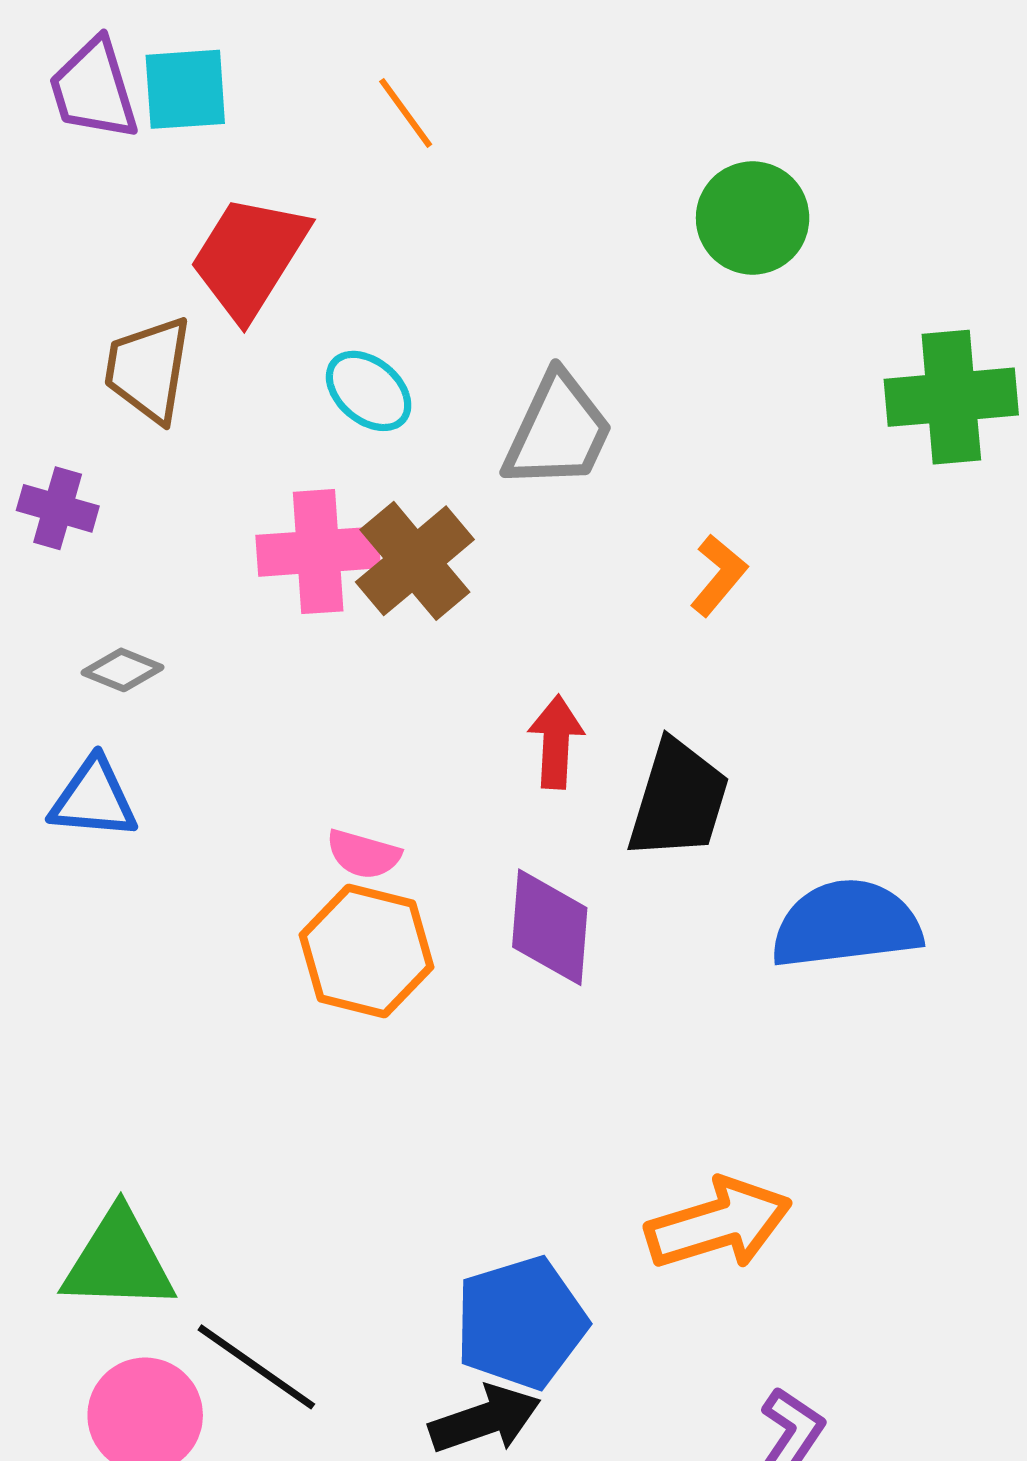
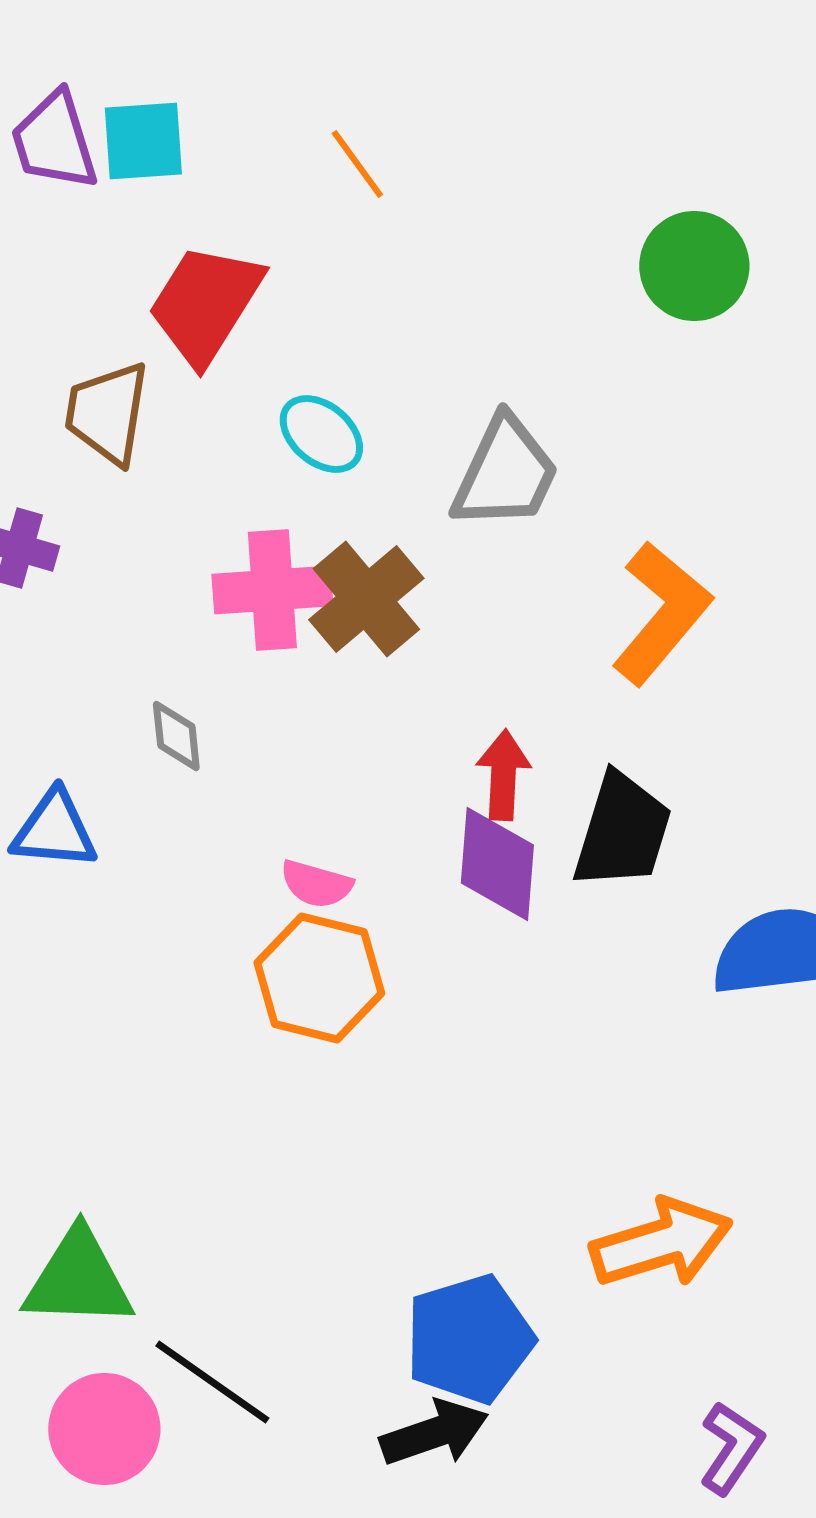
orange L-shape: (719, 575) -> (661, 613), size x1.8
gray diamond: (123, 670) -> (176, 736), moved, turned 62
purple diamond: (550, 927) -> (497, 864), moved

